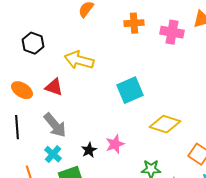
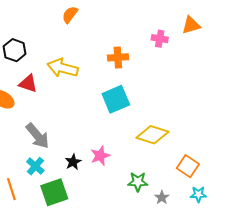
orange cross: (134, 23) -> (118, 57), moved
pink cross: (172, 32) -> (160, 39), size x0.7
red triangle: (54, 87) -> (28, 84), moved

